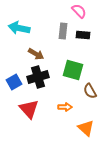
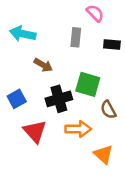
black rectangle: (83, 35) -> (112, 45), moved
black cross: (38, 77) -> (59, 99), moved
orange arrow: (65, 107) -> (78, 129), size x1.5

